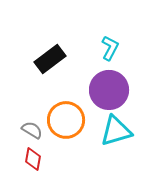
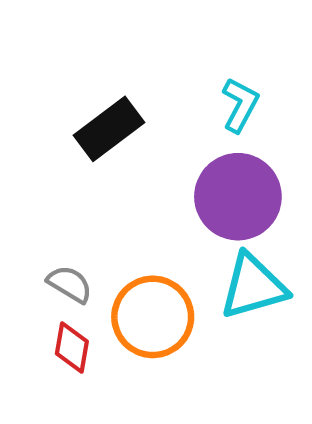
orange circle: (66, 120) -> (153, 317), moved

